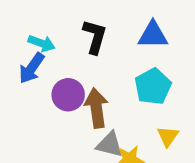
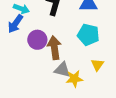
cyan pentagon: (153, 86) -> (88, 35), turned -30

